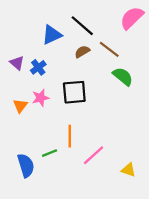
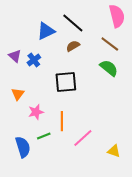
pink semicircle: (132, 18) -> (117, 16), turned 120
brown line: (109, 49) -> (110, 44), moved
pink star: (41, 98) -> (36, 112), moved

